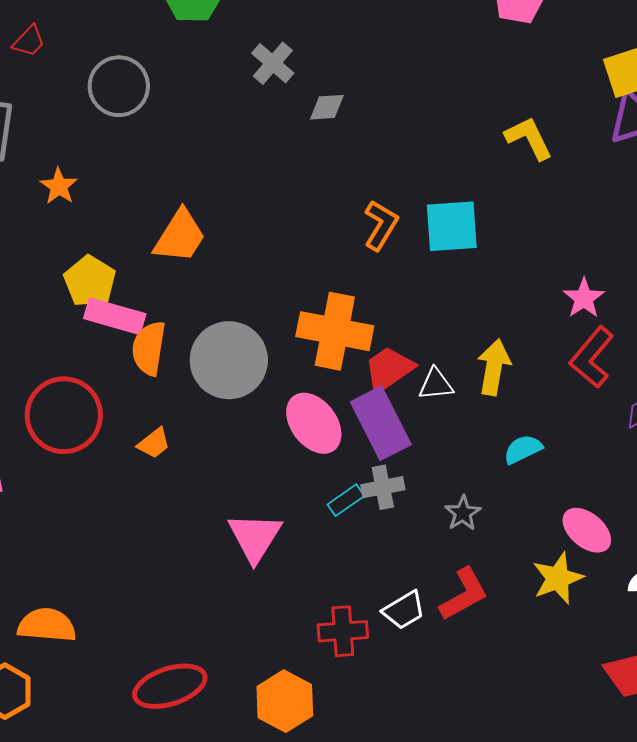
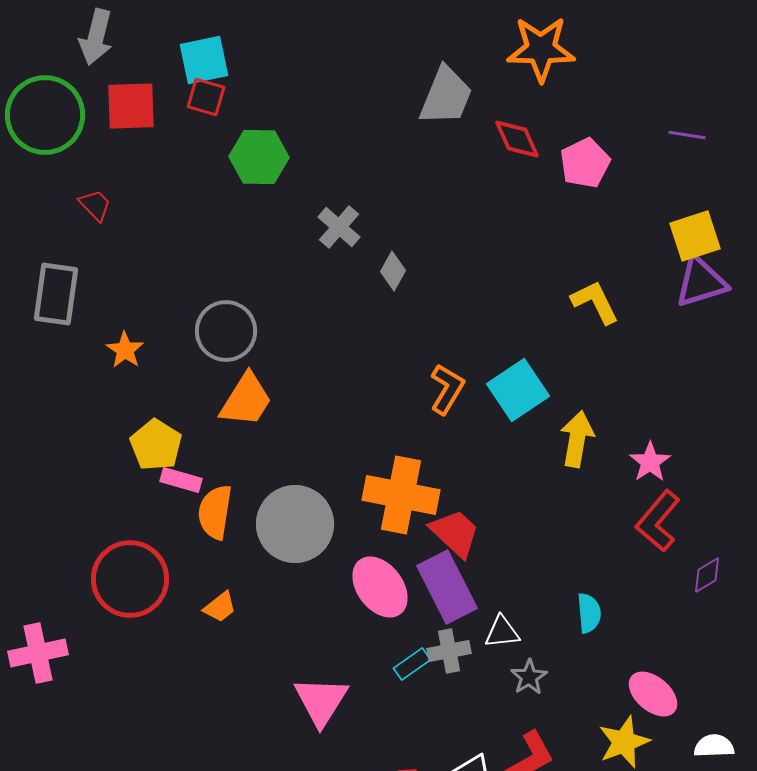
red trapezoid: (29, 41) -> (95, 205), turned -87
gray circle: (119, 86) -> (226, 331), moved
gray diamond: (327, 107) -> (393, 271), turned -57
cyan square: (452, 226) -> (518, 390), turned -30
pink rectangle: (115, 316) -> (181, 480), size x0.7
yellow arrow: (494, 367) -> (577, 439), moved
red trapezoid: (389, 369) -> (455, 533), turned 78
white triangle: (436, 384) -> (502, 632), moved
cyan semicircle: (523, 449) -> (589, 613), turned 111

